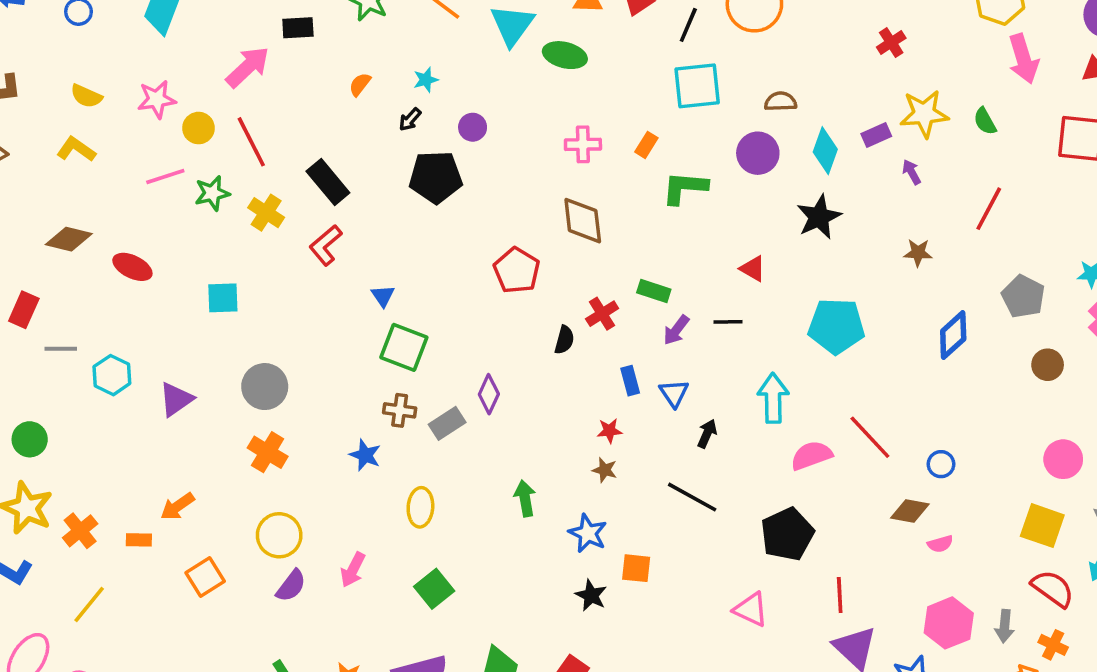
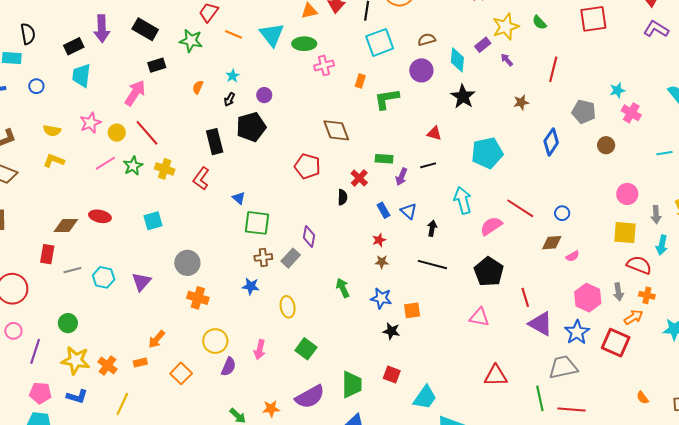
pink cross: (583, 144) -> (324, 65), moved
black rectangle: (328, 182) -> (215, 142), moved, turned 40
brown diamond: (69, 239) -> (66, 226), moved

